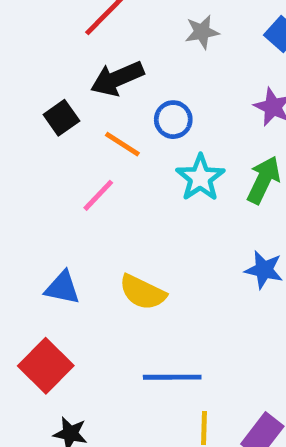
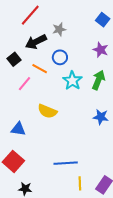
gray star: (202, 32) -> (59, 29), moved
pink line: (98, 195) -> (25, 84), moved
yellow semicircle: (143, 292) -> (47, 111), moved

